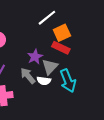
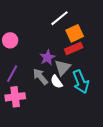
red rectangle: (61, 48) -> (74, 48), turned -48
white semicircle: (44, 81) -> (56, 82), turned 48

